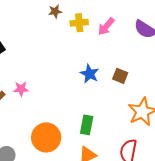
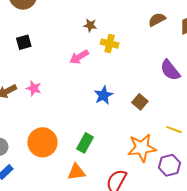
pink arrow: (106, 26) -> (79, 57), moved
brown square: (120, 76) -> (140, 102), moved

